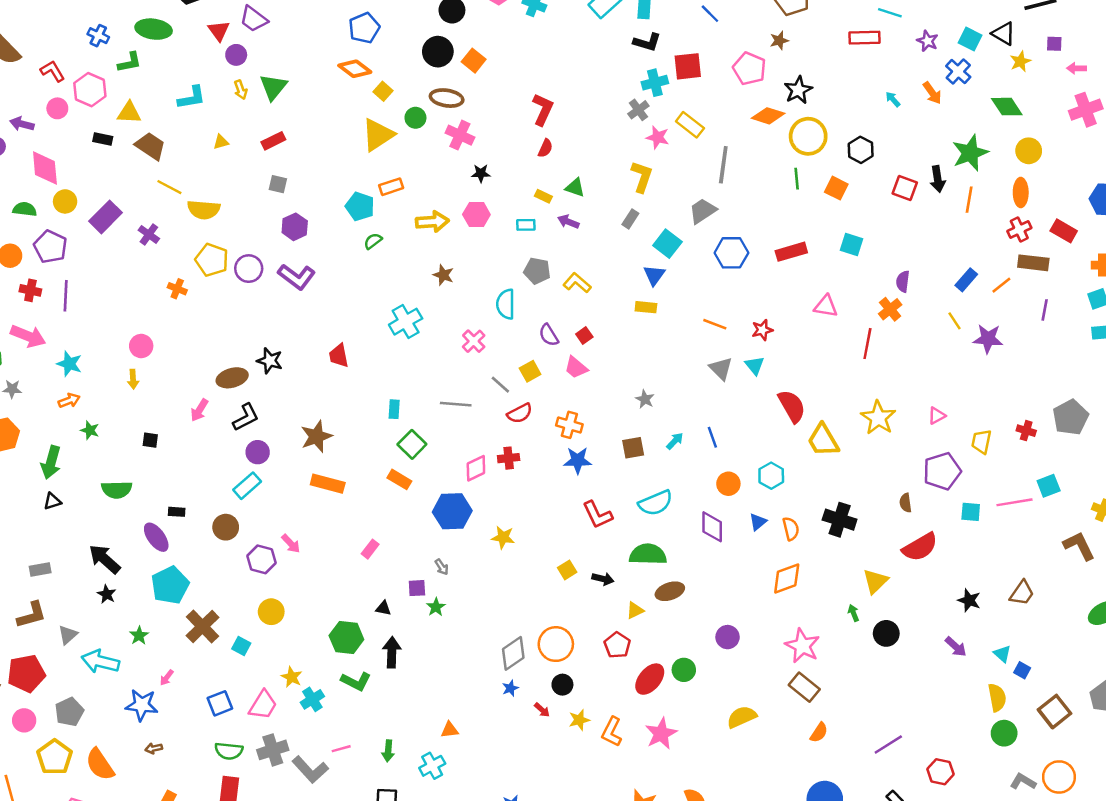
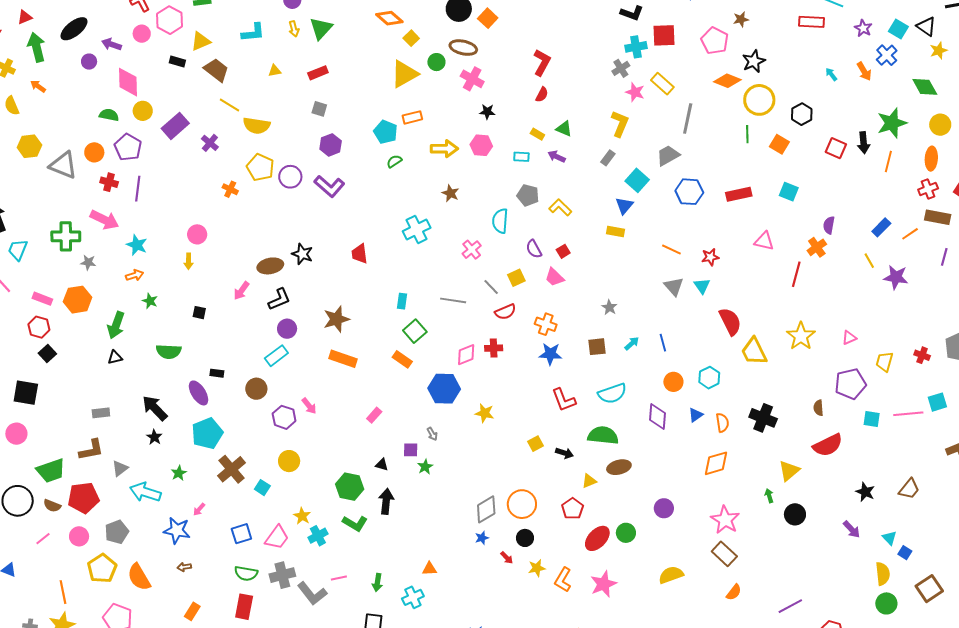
yellow triangle: (129, 113) -> (201, 41), turned -30

